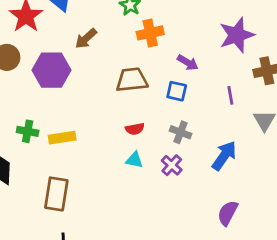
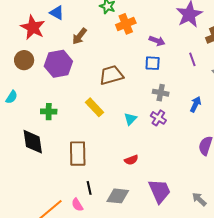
brown trapezoid: (132, 80) -> (111, 75), moved
red semicircle: (135, 129) -> (131, 160), moved
yellow rectangle: (62, 138) -> (95, 107), moved, turned 66
blue arrow: (224, 156) -> (196, 104), size x0.7
cyan triangle: (134, 160) -> (130, 119), turned -48

